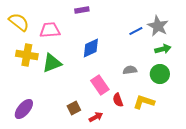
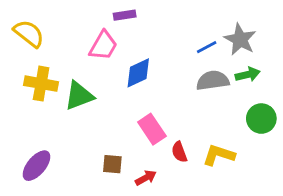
pink trapezoid: (50, 30) -> (103, 46), moved, turned 125
gray semicircle: (130, 70) -> (213, 81), moved, size x1.5
green circle: (160, 74) -> (261, 119), moved
brown square: (74, 108) -> (112, 164), turned 32

